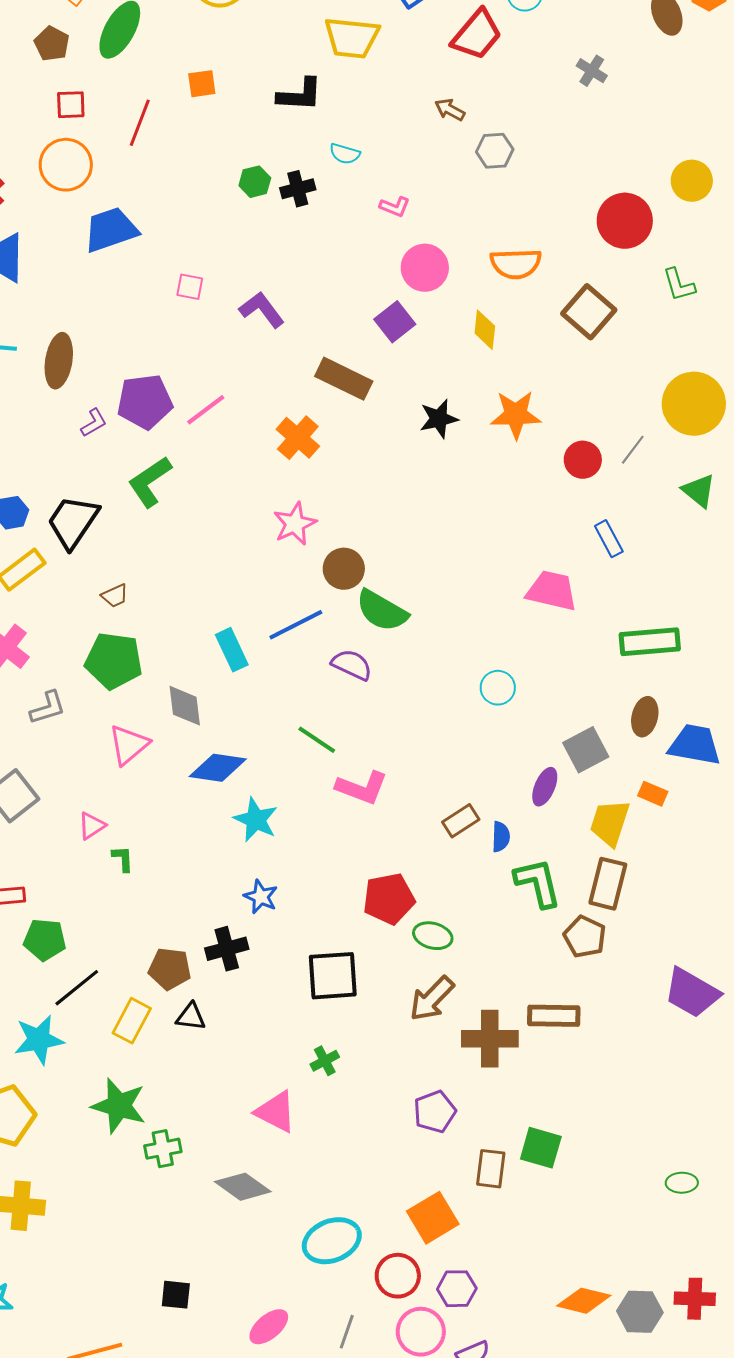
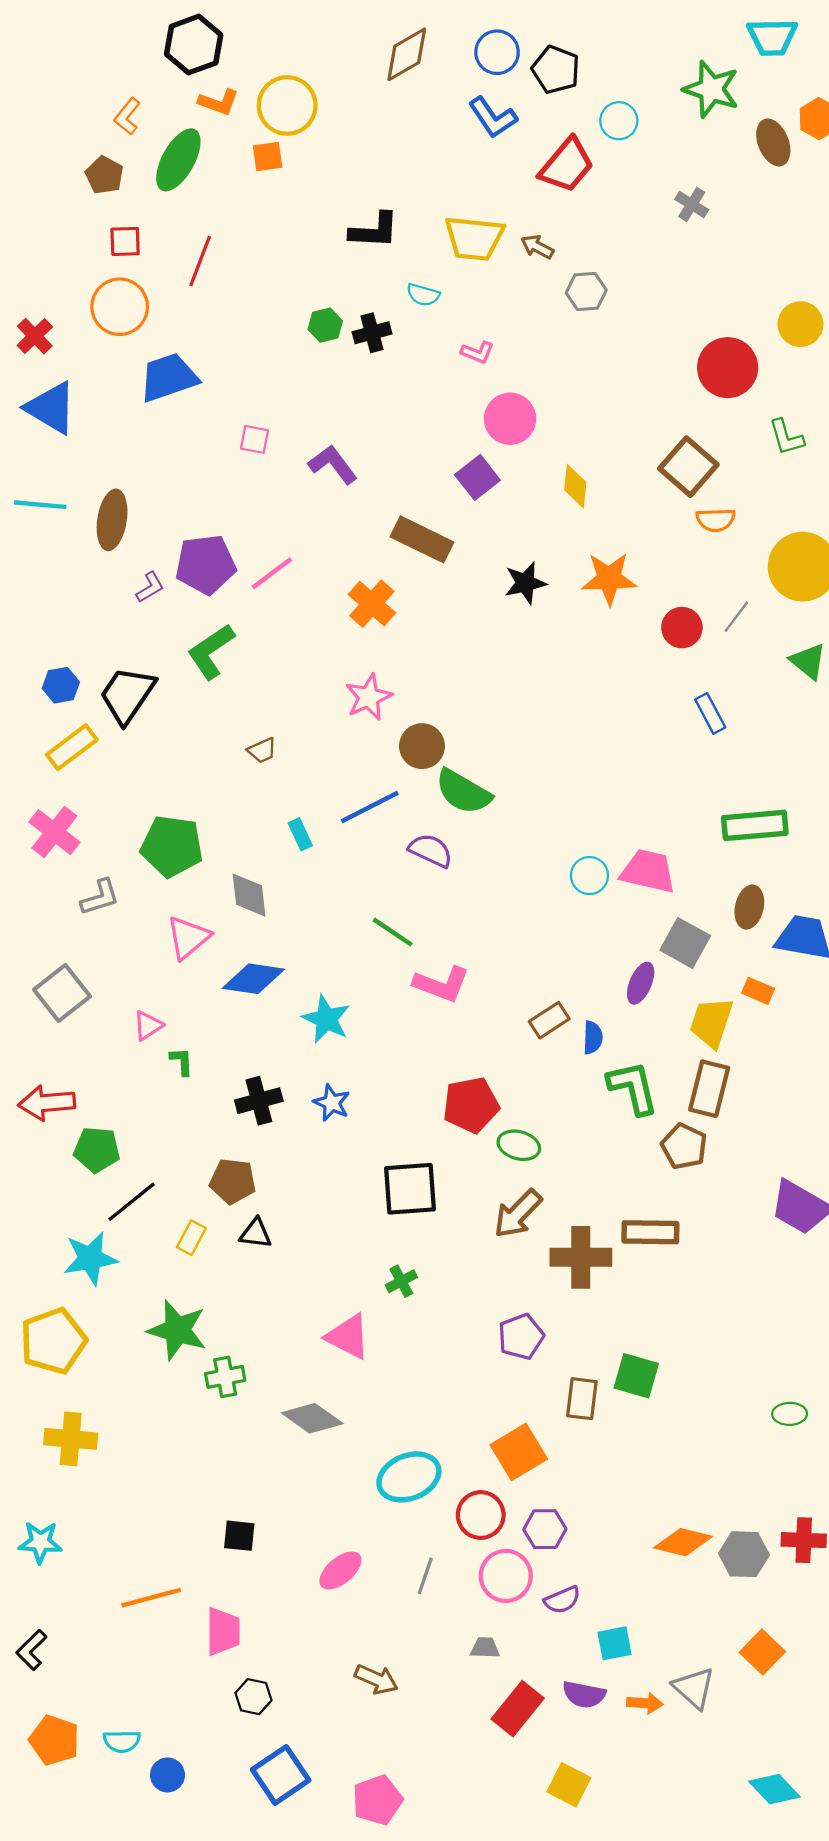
yellow trapezoid: (352, 38) -> (474, 238), moved
orange square: (202, 84) -> (268, 157), moved
orange semicircle: (516, 264) -> (716, 520), moved, size x0.7
pink trapezoid: (552, 591) -> (648, 871), moved
brown trapezoid: (115, 596) -> (262, 750), moved
cyan rectangle: (232, 650) -> (300, 834), size x0.7
gray square: (586, 750) -> (685, 943), turned -33
blue diamond: (218, 768) -> (253, 979), moved
black cross: (227, 949) -> (259, 1101), moved
yellow rectangle: (132, 1021) -> (191, 1238), size x0.7

